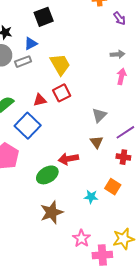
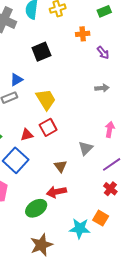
black square: (44, 17) -> (41, 52), moved
pink arrow: (121, 76) -> (110, 129), moved
brown triangle: (97, 142) -> (61, 166), moved
red cross: (123, 157) -> (110, 189), turned 32
cyan star: (91, 197) -> (80, 228), size x1.5

